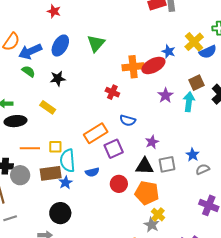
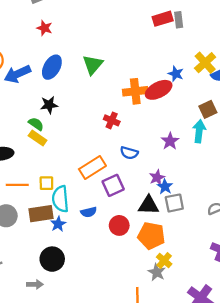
green semicircle: (28, 71) -> (36, 124), moved
purple star: (165, 95) -> (170, 141), moved
blue star: (193, 155) -> (165, 187), moved

